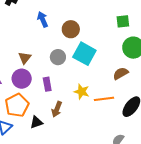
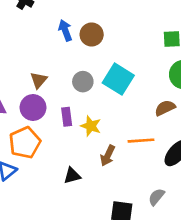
brown circle: (71, 29) -> (92, 34), moved
yellow star: (82, 92) -> (91, 126), moved
brown arrow: (57, 109) -> (108, 156), moved
black triangle: (36, 122) -> (72, 176), moved

